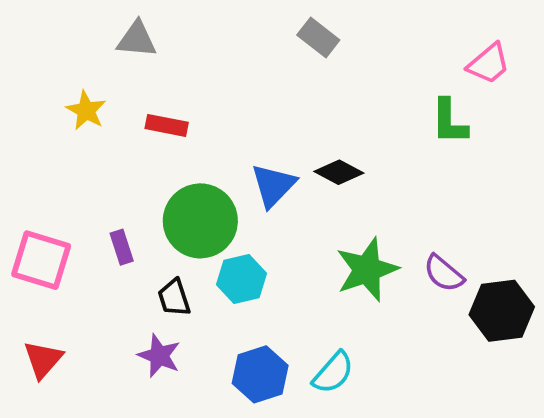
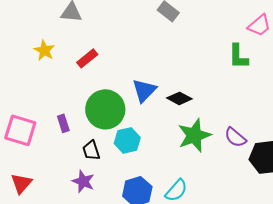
red rectangle: (167, 125) -> (87, 58), turned -50
black diamond: (339, 172) -> (179, 98), moved

